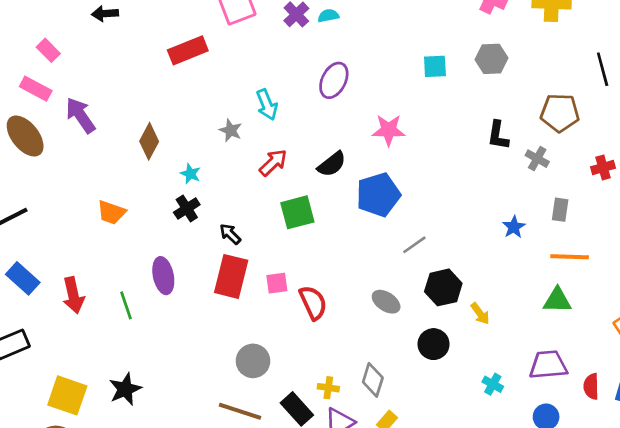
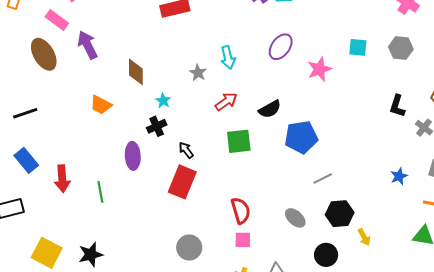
pink star: (389, 130) -> (319, 69), moved, turned -30
brown diamond: (149, 141) -> (136, 72), turned -36
orange trapezoid: (111, 212) -> (101, 105), moved
purple ellipse: (163, 276) -> (133, 156), moved
pink square: (277, 283) -> (243, 240), moved

